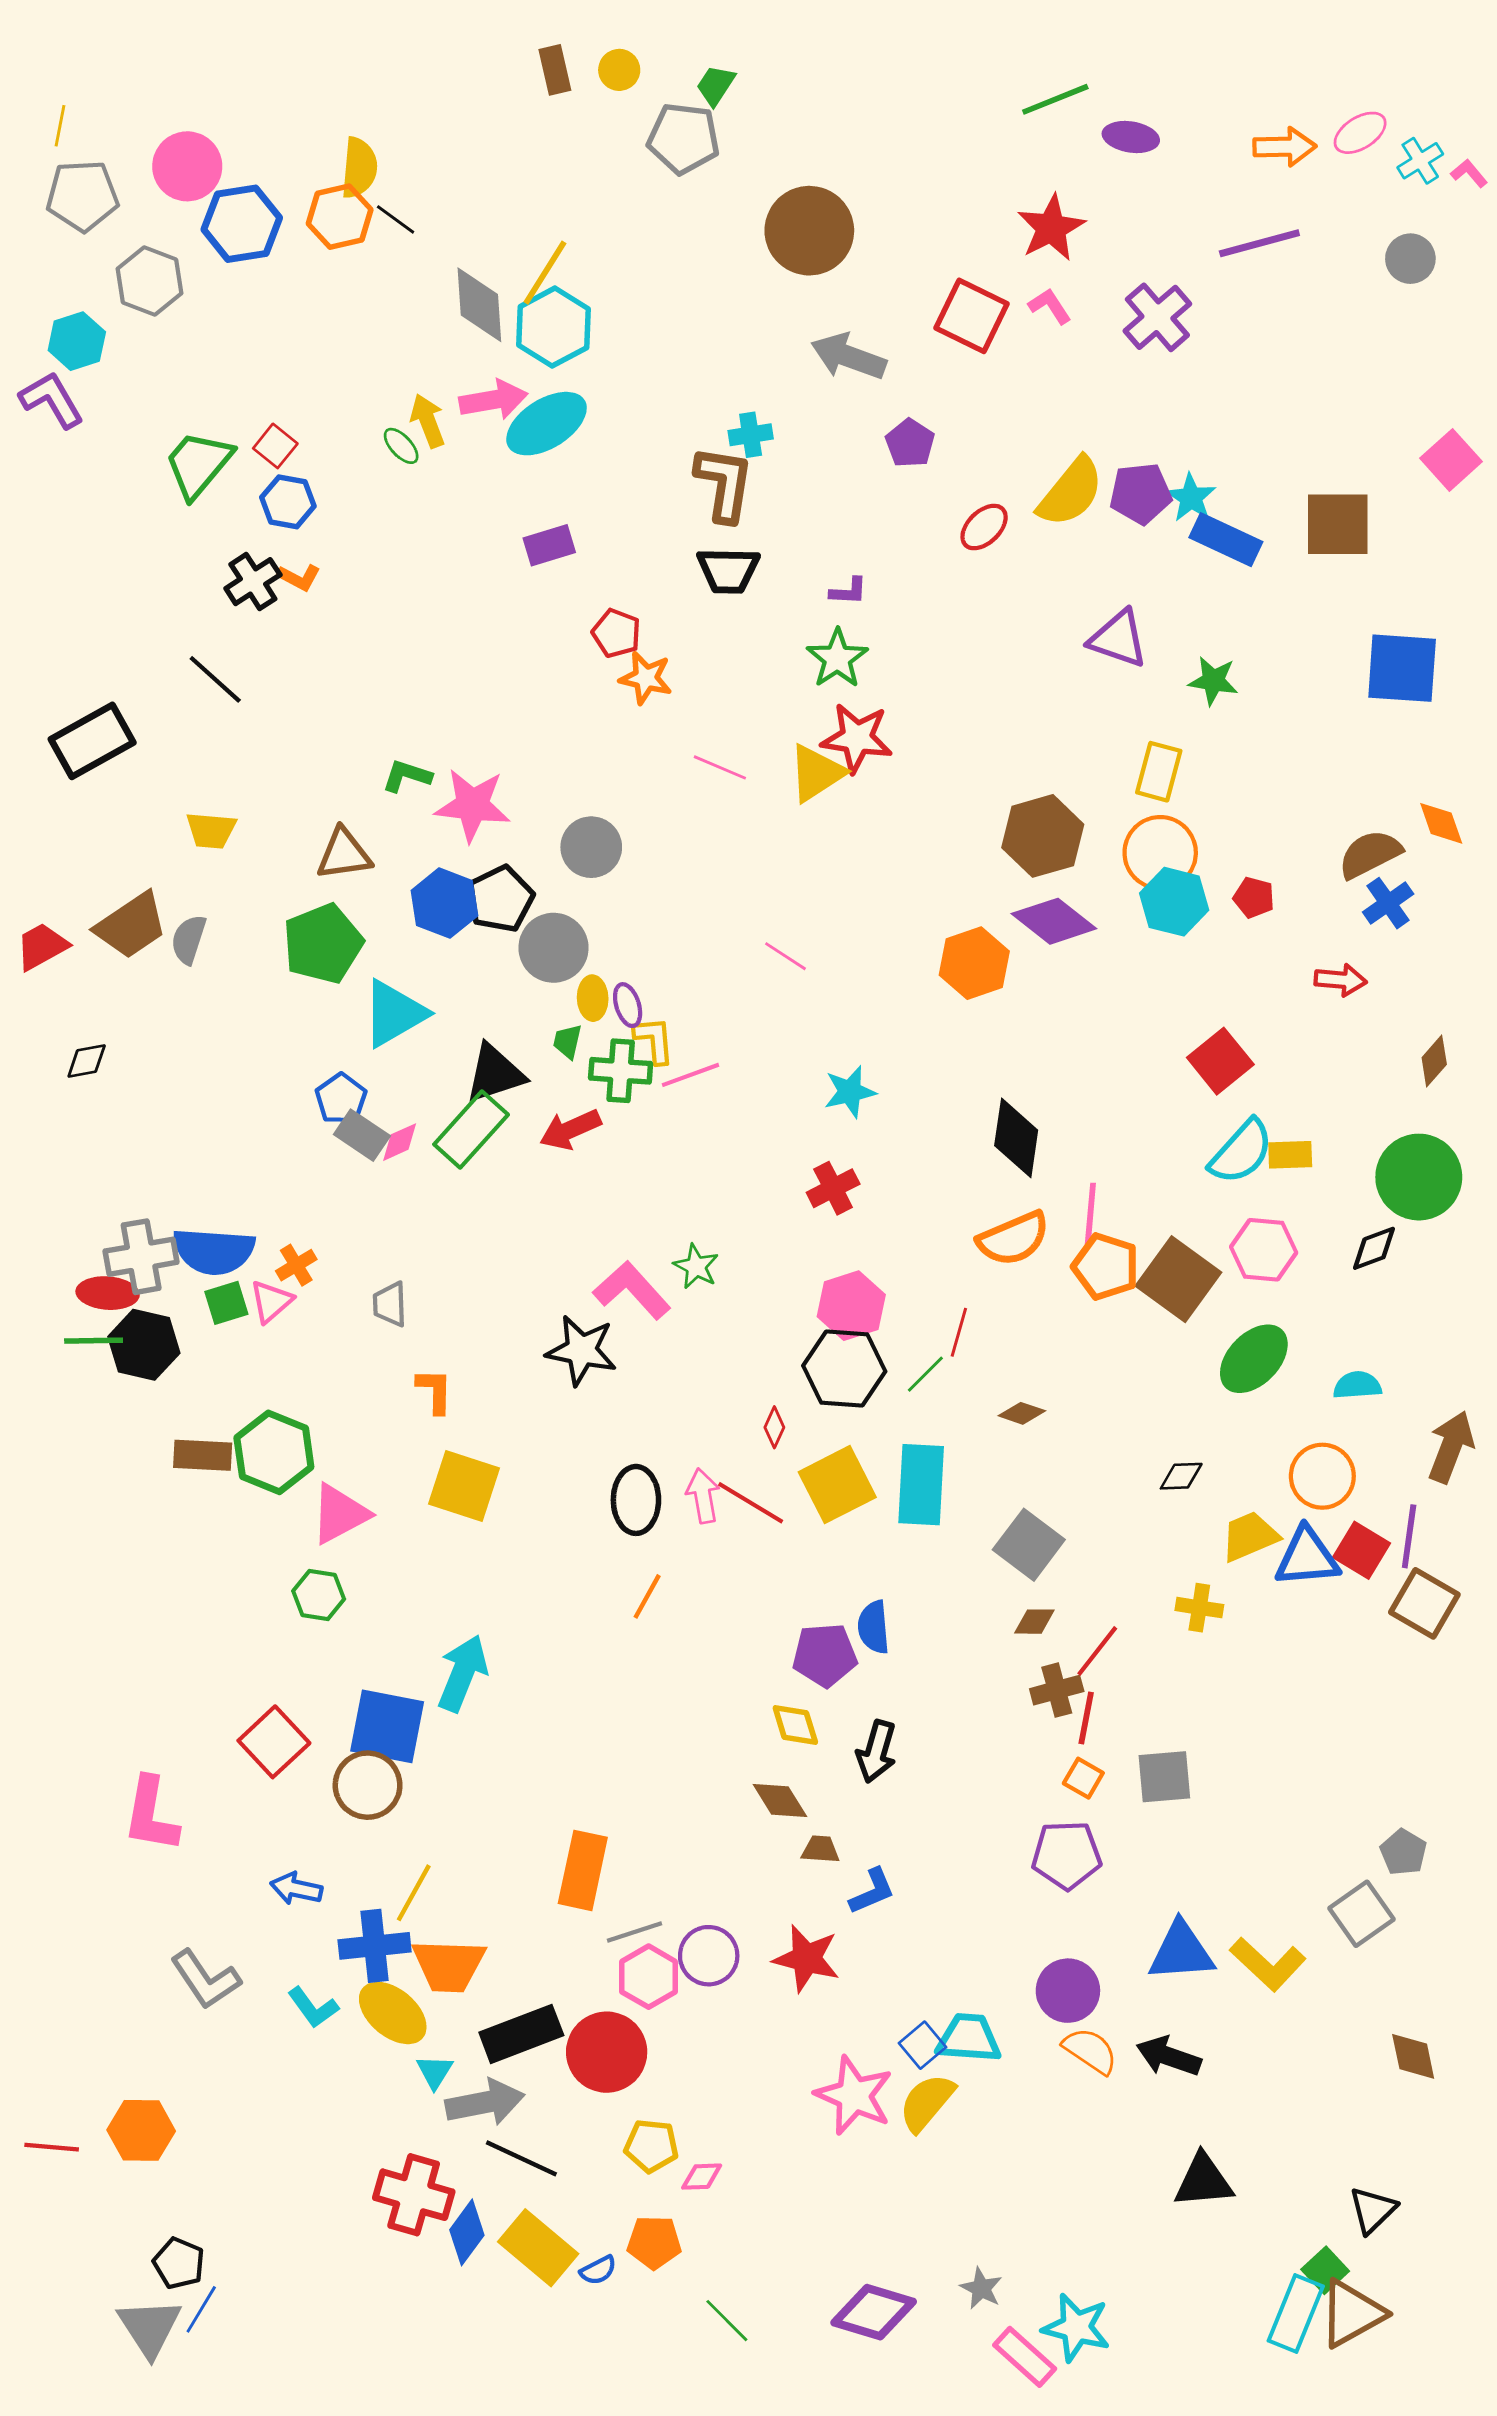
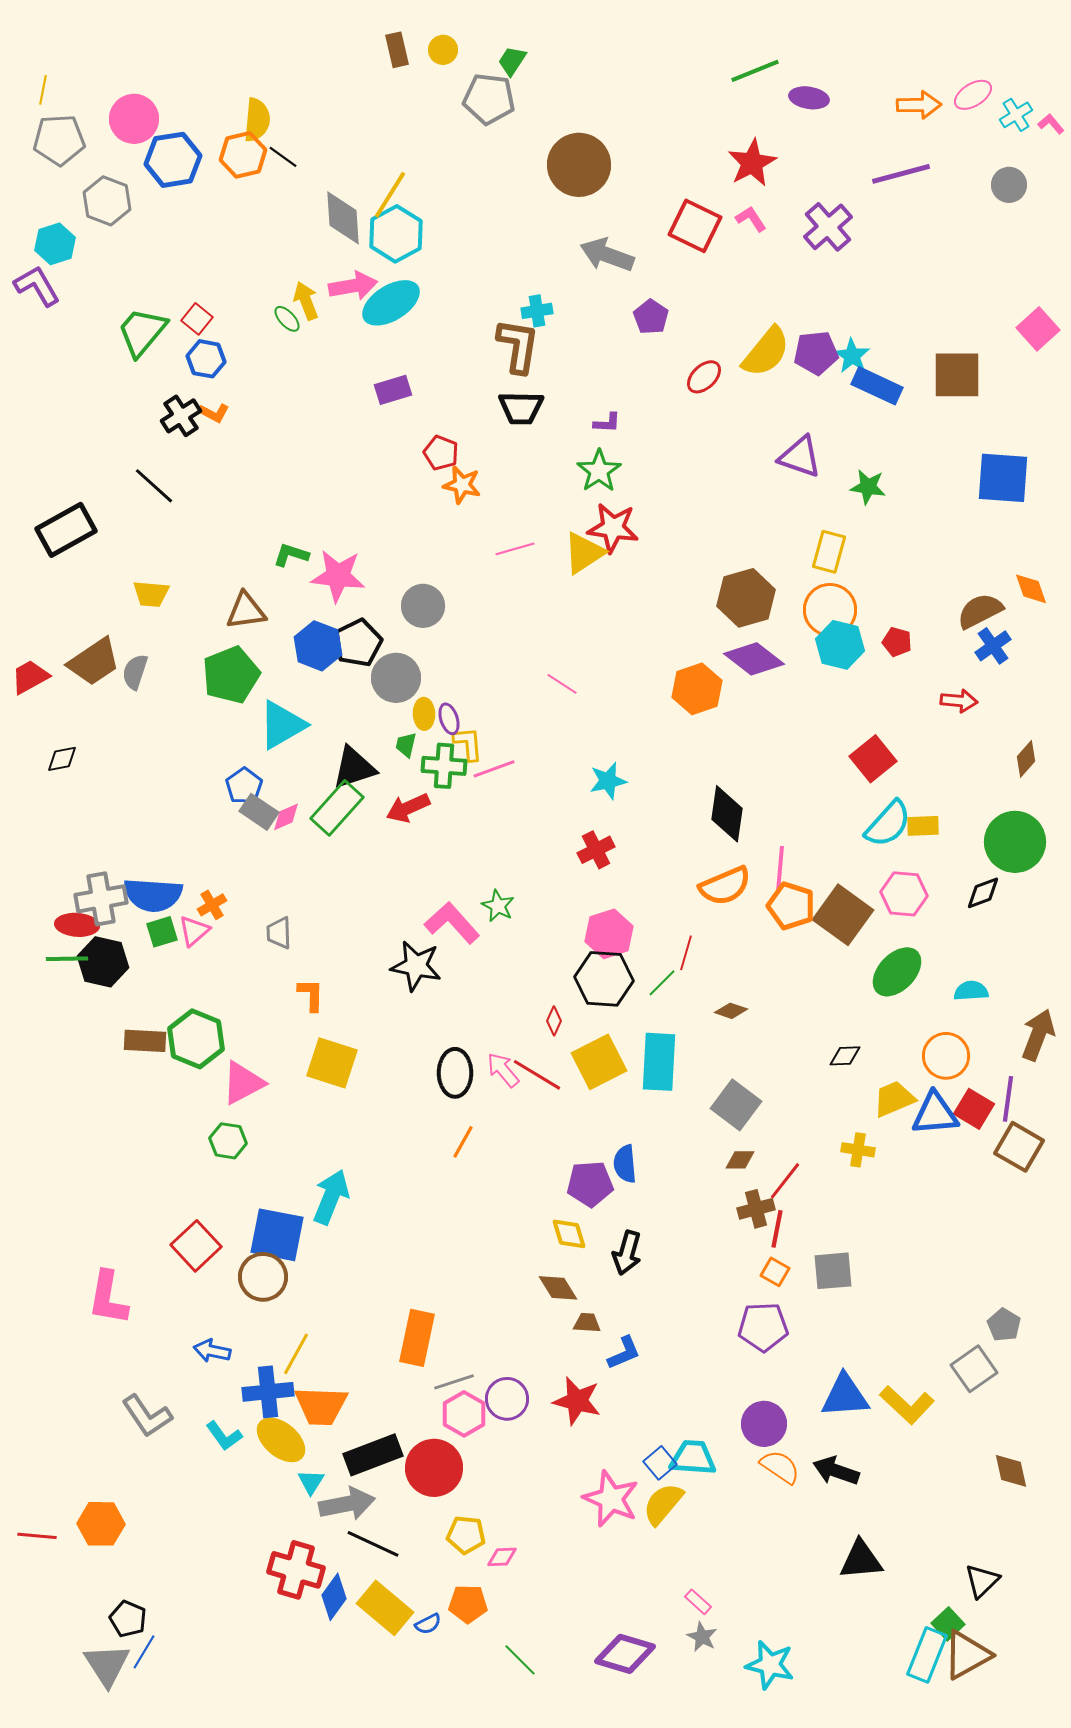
pink line: (720, 767) -> (515, 549), turned -39
pink arrow: (703, 1496) -> (503, 1070), turned -30
pink rectangle: (1025, 2357) -> (698, 1602), moved, size x0.6

